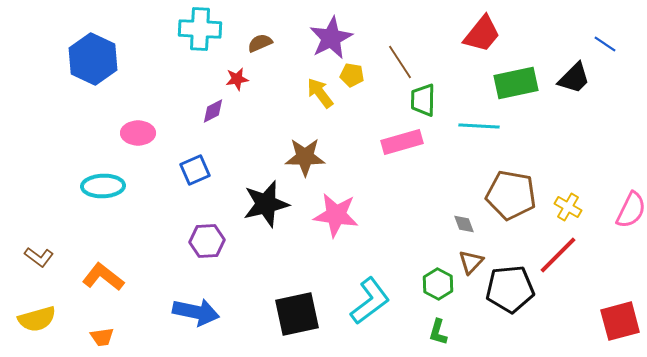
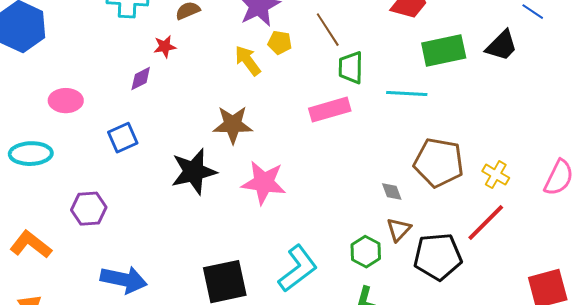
purple hexagon: (207, 241) -> (89, 209), moved

